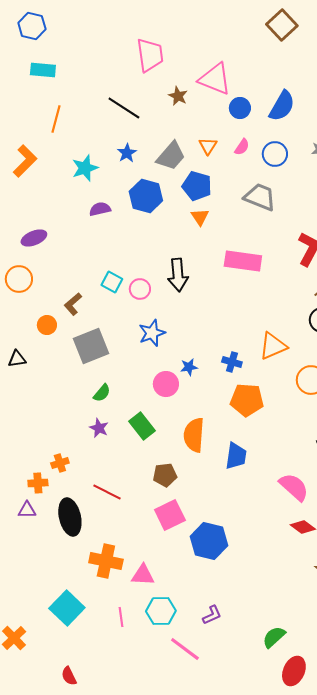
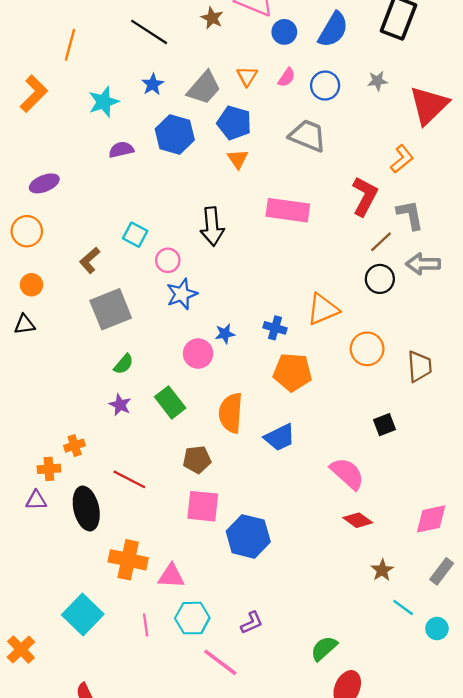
pink circle: (140, 289) -> (168, 260), moved
orange circle: (47, 325) -> (31, 285), moved
blue trapezoid: (236, 456) -> (280, 437), turned 56
pink square: (170, 515) -> (203, 506), turned 32

